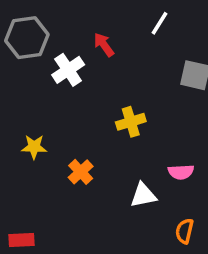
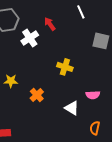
white line: (159, 23) -> (81, 12), turned -56
yellow cross: (131, 122) -> (65, 67), turned 35
white triangle: (143, 195) -> (72, 108), turned 42

